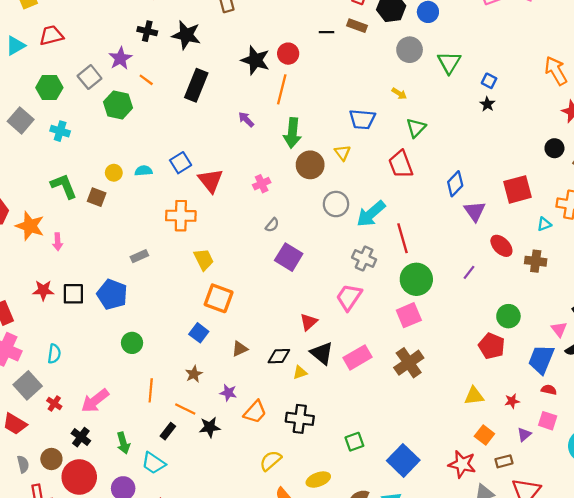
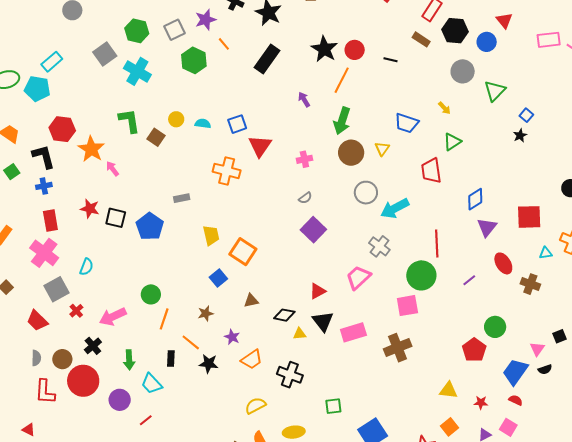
black line: (326, 32) -> (390, 60), moved
cyan cross: (60, 131) -> (137, 71), size x1.5
red line: (402, 238) -> (437, 244), moved
pink arrow: (58, 242) -> (112, 169), turned 133
yellow trapezoid: (204, 259) -> (211, 235), moved
green circle: (132, 343) -> (151, 294), moved
black rectangle: (168, 431) -> (171, 358), turned -49

